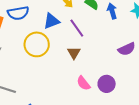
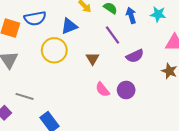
purple line: (77, 28) -> (113, 35), moved
purple semicircle: (127, 49) -> (135, 56), moved

